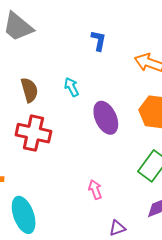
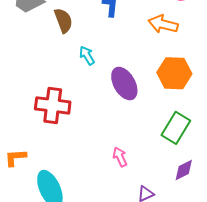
brown semicircle: (29, 90) -> (63, 20), moved

